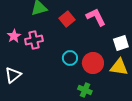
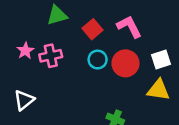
cyan circle: (70, 58) -> (98, 60), moved
red circle: (93, 63) -> (125, 63), moved

